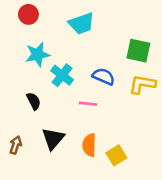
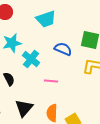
blue semicircle: (103, 76) -> (63, 49), moved

